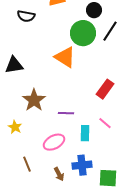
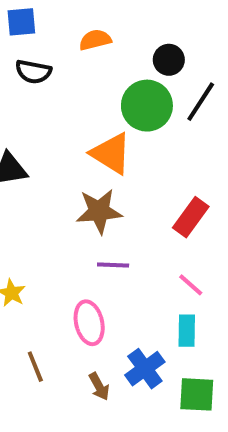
brown star: (34, 100) -> (99, 211), moved, turned 30
cyan rectangle: (85, 133) -> (187, 331), moved
pink ellipse: (54, 142) -> (89, 323), turned -75
blue cross: (82, 165) -> (145, 369), turned -30

